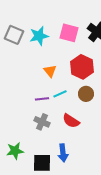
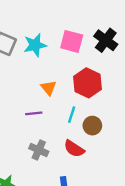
cyan line: (60, 94) -> (72, 115), moved, turned -48
brown circle: (86, 94) -> (92, 126), moved
purple line: (42, 99) -> (34, 113), moved

